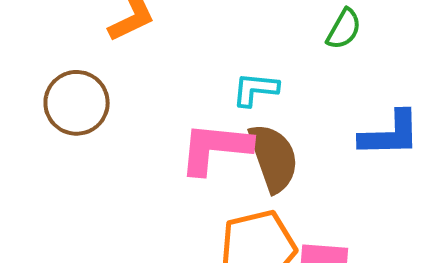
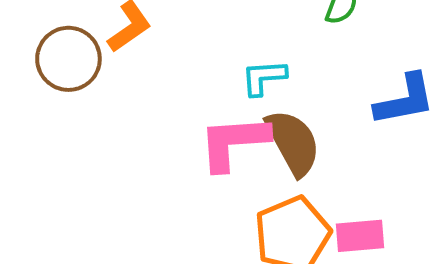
brown circle: (77, 103) -> (68, 59), moved

